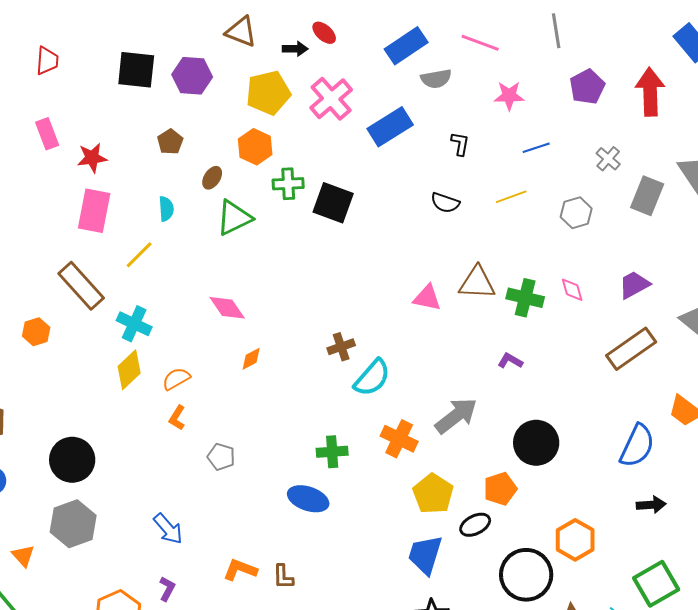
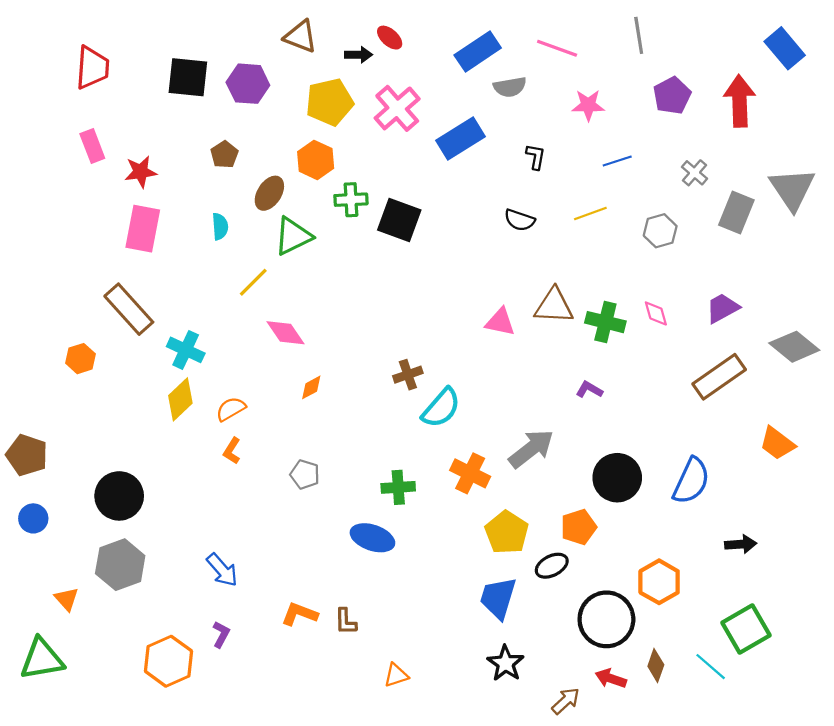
red trapezoid: (47, 61) -> (92, 68), size x1.4
brown ellipse: (212, 178) -> (269, 193), size x1.4
yellow line: (139, 255) -> (253, 282), moved
blue semicircle: (637, 446) -> (691, 481), moved
gray pentagon: (221, 457) -> (305, 474), moved

